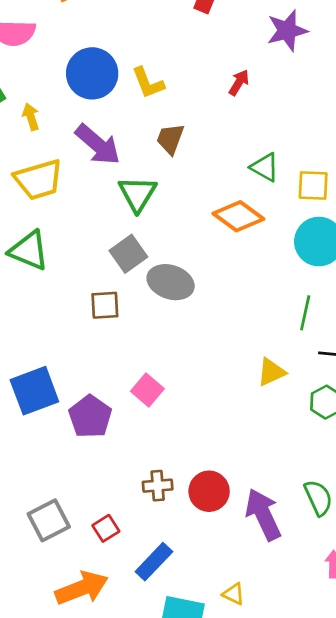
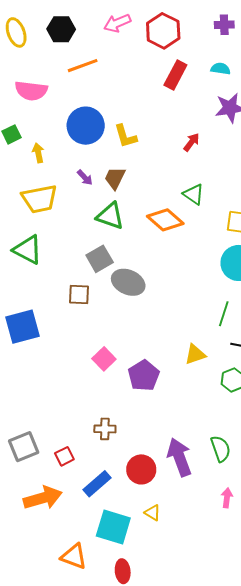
brown trapezoid: (170, 139) -> (115, 178), moved
purple arrow: (98, 145) -> (85, 178), size x0.5
green triangle: (265, 167) -> (194, 194), moved
green triangle: (137, 194) -> (110, 216), turned -48
orange diamond: (238, 216) -> (165, 220), moved
blue square: (34, 391) -> (22, 327), moved
purple pentagon: (90, 417) -> (144, 376), moved
red circle: (209, 491) -> (141, 469), moved

